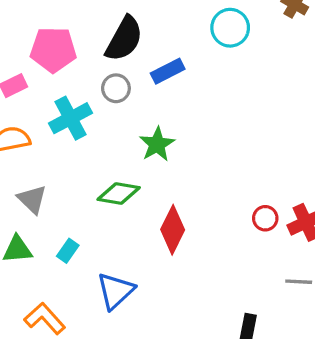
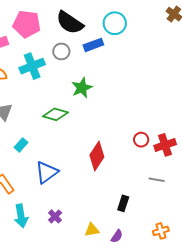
cyan circle: (230, 28) -> (115, 23), moved
black semicircle: (124, 39) -> (70, 23), turned 88
red diamond: (173, 230) -> (97, 156), moved

